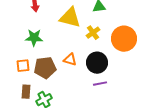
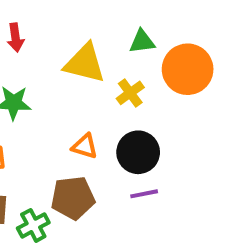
orange circle: (124, 39) -> (188, 69), moved
brown pentagon: (45, 68) -> (73, 198), moved

